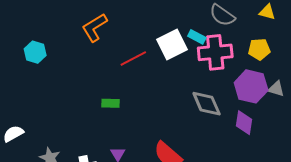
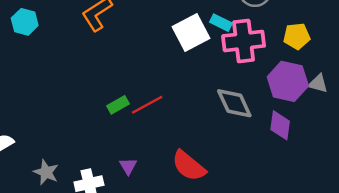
cyan hexagon: (35, 52) -> (25, 22), moved
red line: (133, 59) -> (147, 105), moved
green rectangle: (110, 103) -> (118, 105), turned -30

